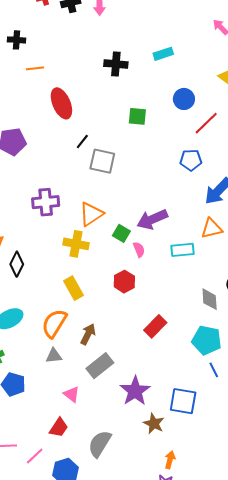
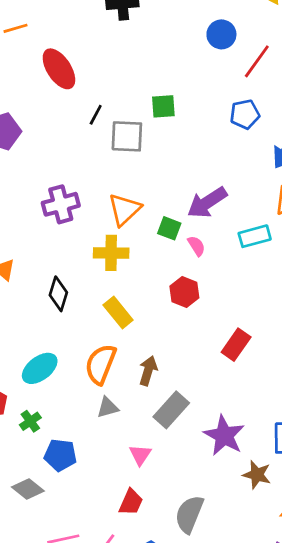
green square: (137, 116) -> (163, 106), moved
black diamond: (17, 264) -> (58, 294), moved
pink triangle: (72, 394) -> (140, 455), turned 36

